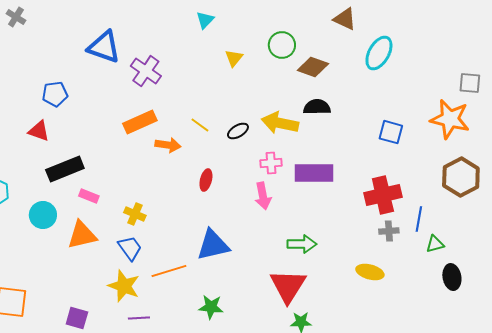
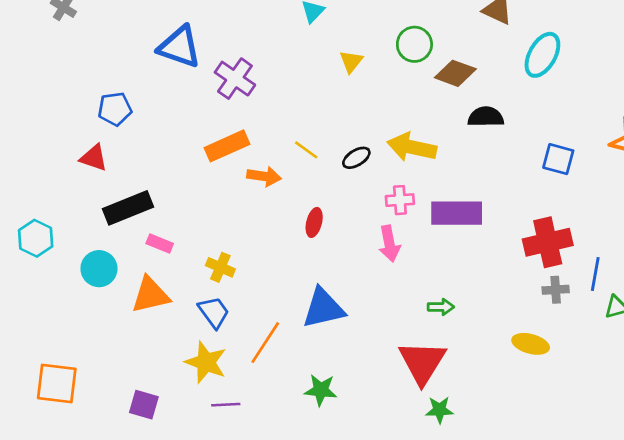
black semicircle: (317, 107) -> (486, 117), moved
green arrow: (302, 244) -> (441, 307), size x0.7
orange line: (169, 271) -> (265, 343), turned -40

